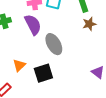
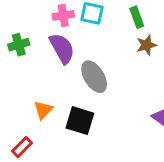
black square: (43, 73) -> (80, 121), turned 36

